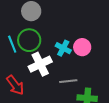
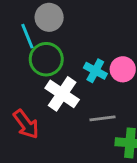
cyan line: (12, 44) -> (27, 36), moved
white cross: (40, 64) -> (62, 94), turned -30

